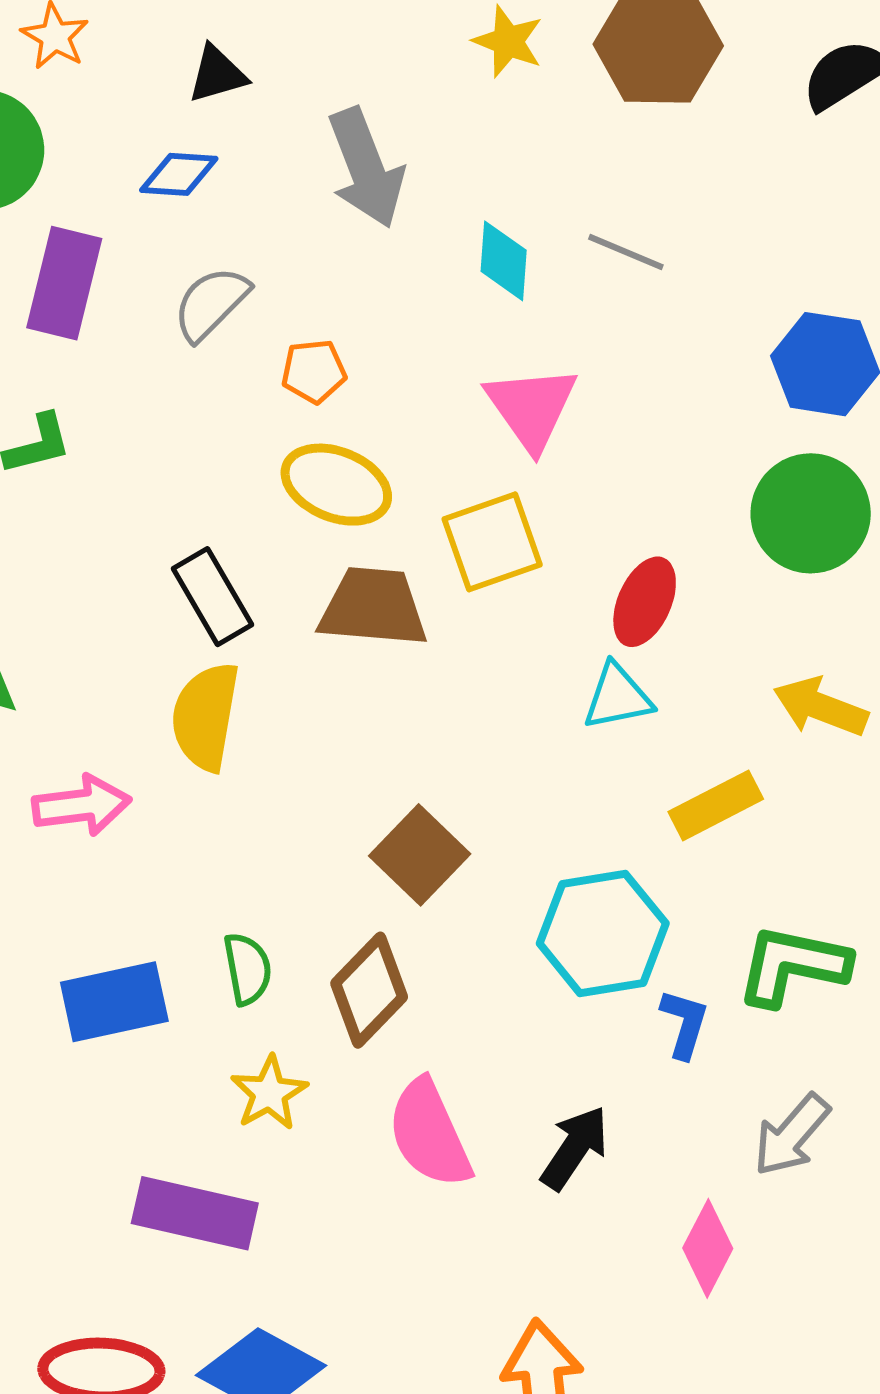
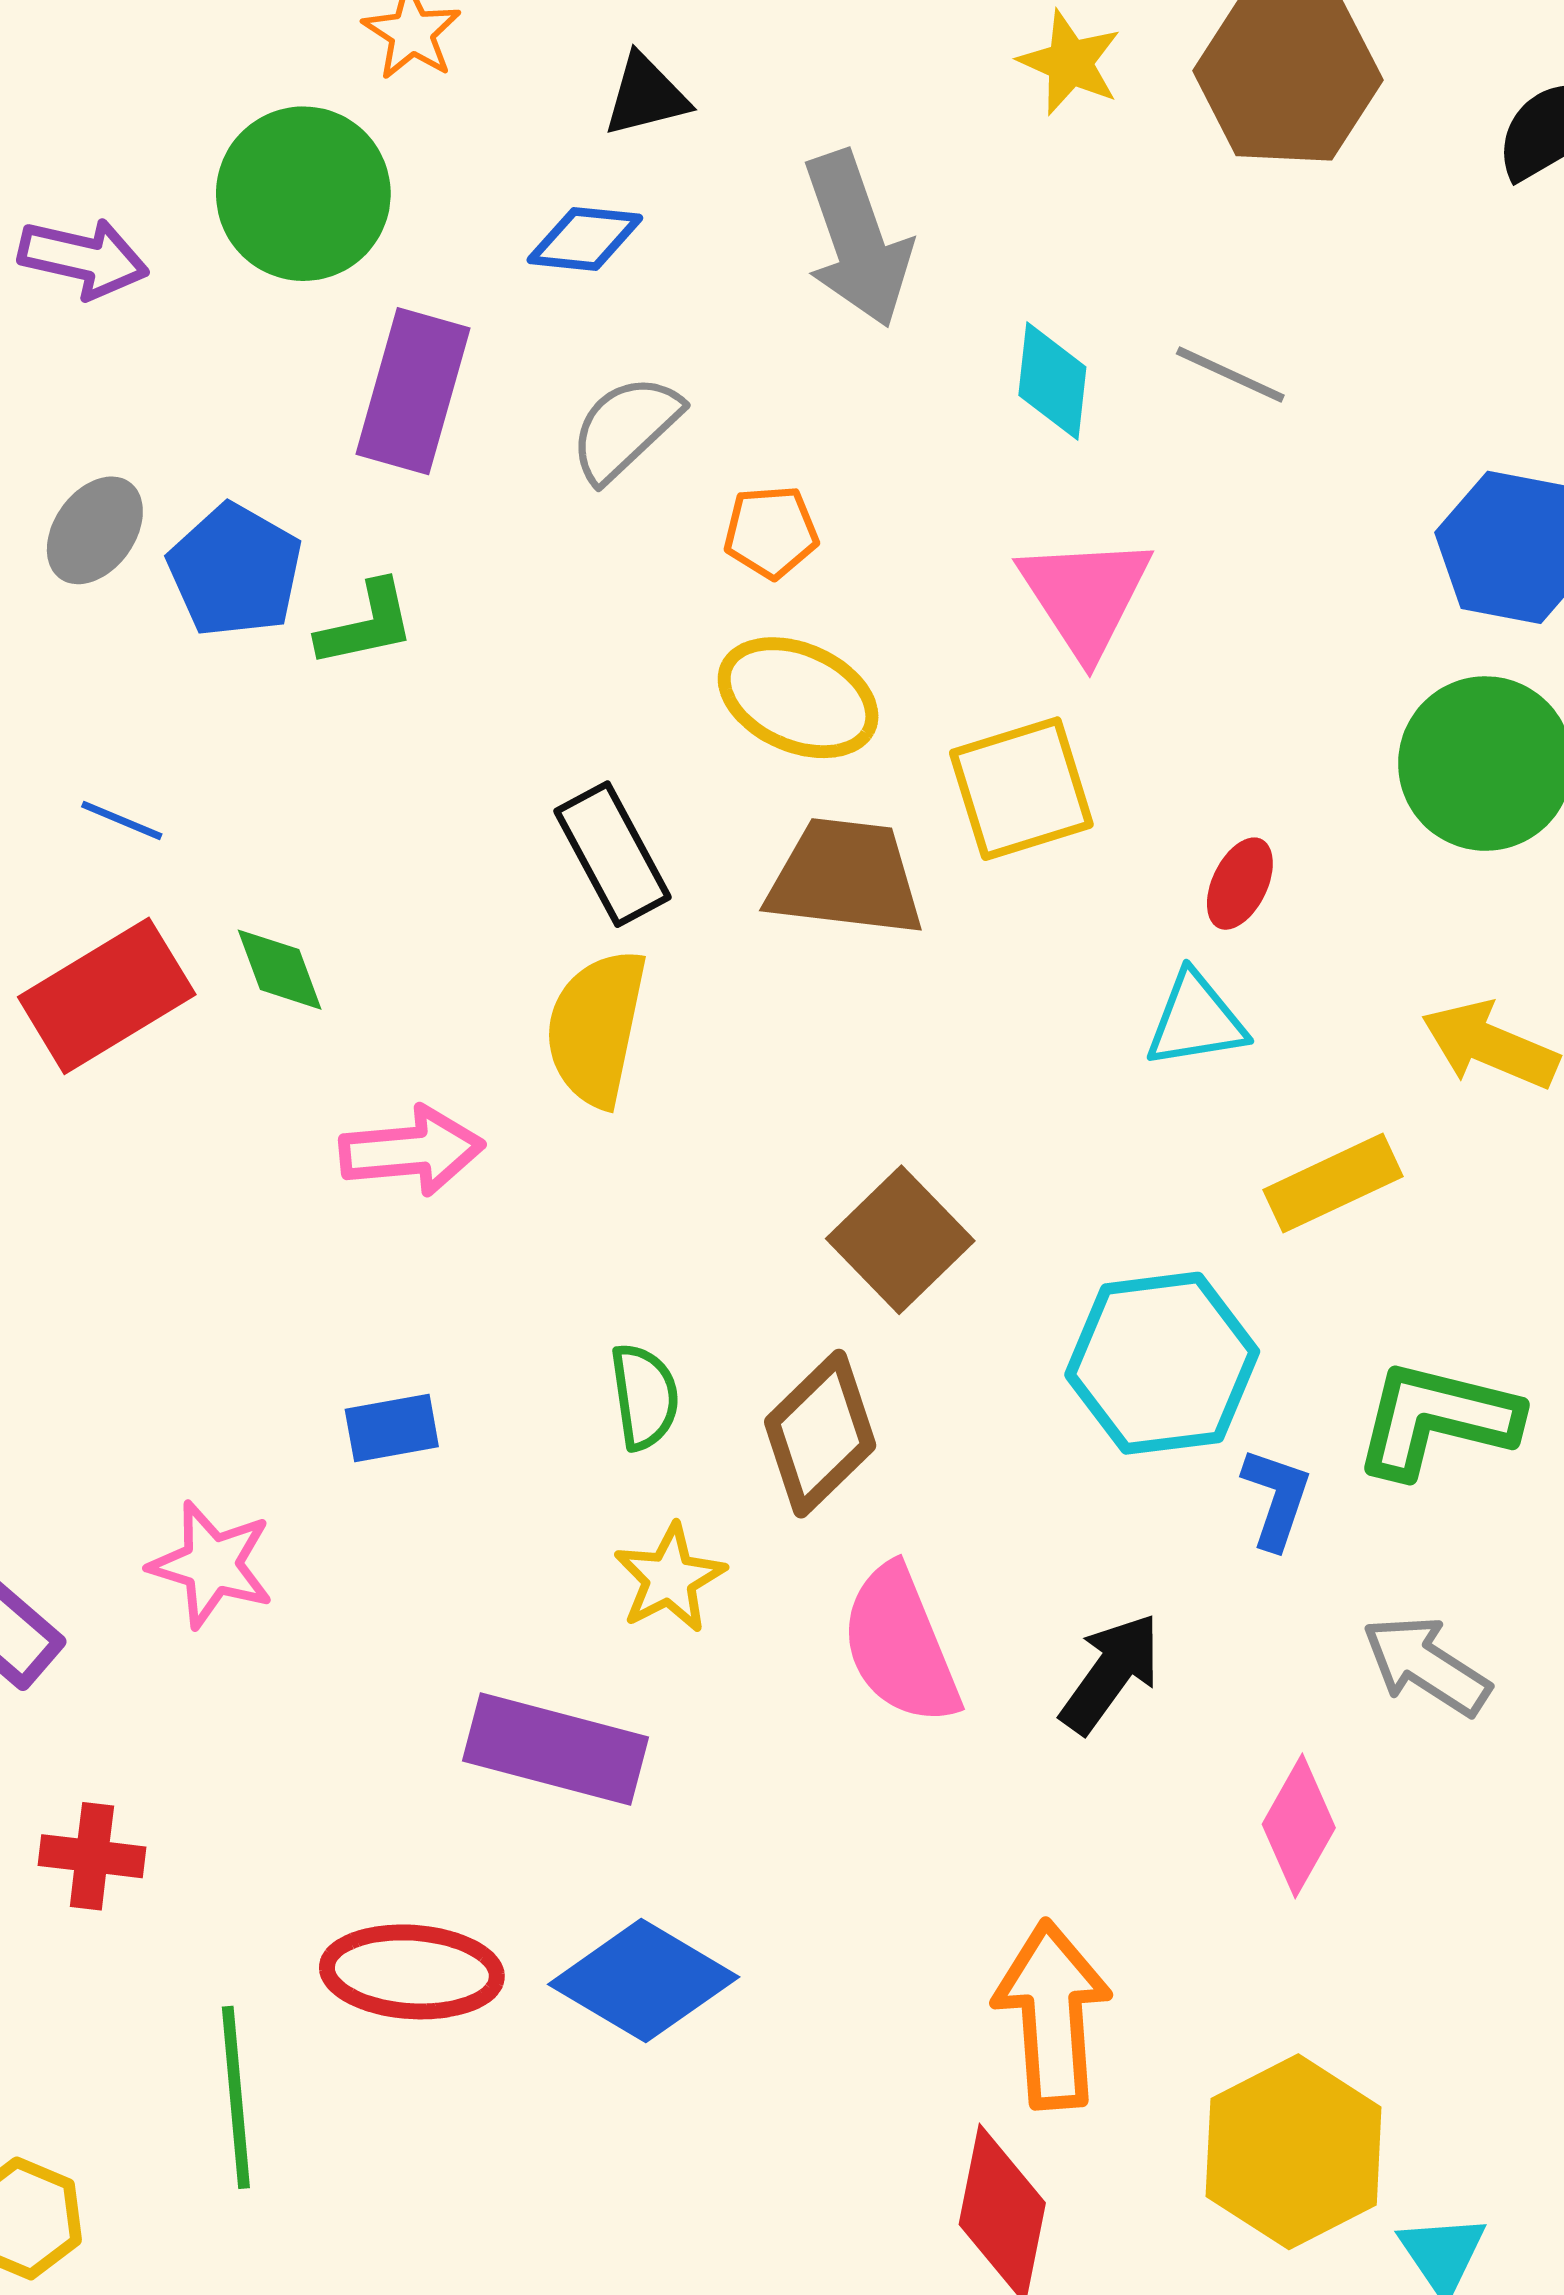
red ellipse: (645, 602) -> (1240, 884), size x0.7
blue rectangle: (114, 1002) -> (392, 1428), moved, size x0.6
gray arrow: (792, 1135) -> (1426, 1665), turned 80

